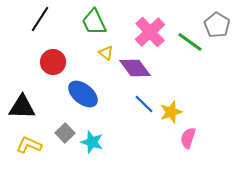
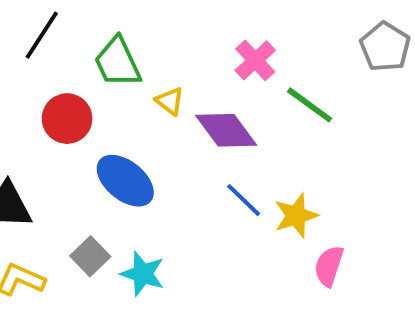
green trapezoid: (94, 22) -> (117, 62), moved
pink cross: (150, 32) -> (255, 60), size x0.7
green line: (190, 42) -> (310, 105), moved

